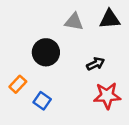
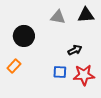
black circle: (46, 52) -> (24, 36), moved
blue square: (42, 101) -> (60, 72), moved, turned -32

